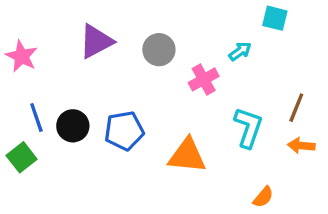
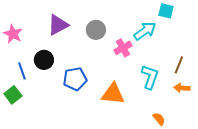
cyan arrow: (240, 51) -> (145, 31), size x1.6
black circle: (73, 126) -> (44, 60), moved
orange semicircle: (263, 197) -> (159, 119), turned -80

